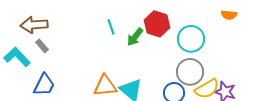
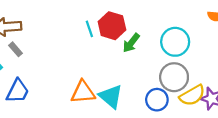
red hexagon: (157, 24) -> (112, 26), moved
green arrow: (135, 37) -> (131, 43), moved

